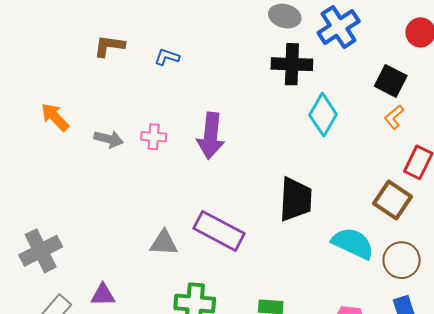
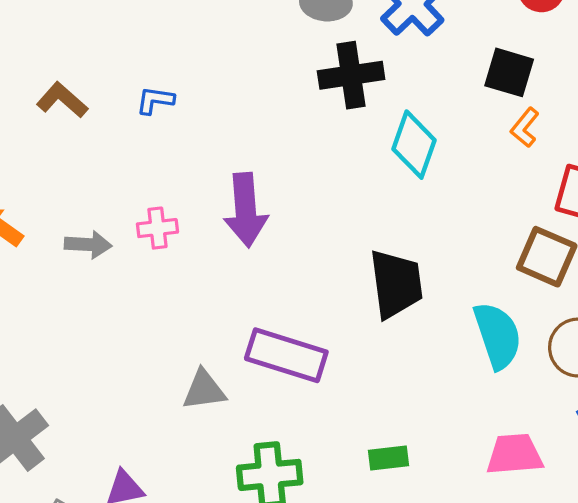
brown L-shape: (109, 46) -> (62, 100), turned 44
cyan semicircle: (353, 243) -> (498, 335), turned 57

